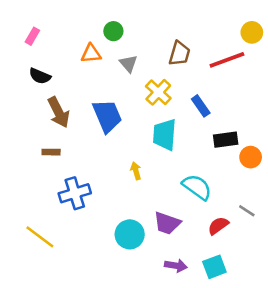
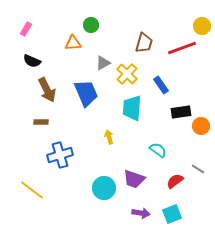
gray triangle: (128, 64) -> (103, 63), moved, turned 42
cyan semicircle: (197, 187) -> (158, 150), size x0.7

